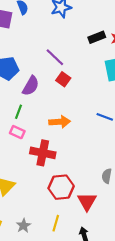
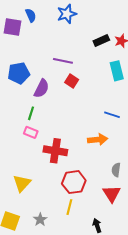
purple line: (55, 57) -> (63, 61), turned -30
orange arrow: (60, 122) -> (98, 139), moved
red triangle: (87, 202) -> (112, 194), moved
yellow line: (56, 223) -> (69, 207), moved

